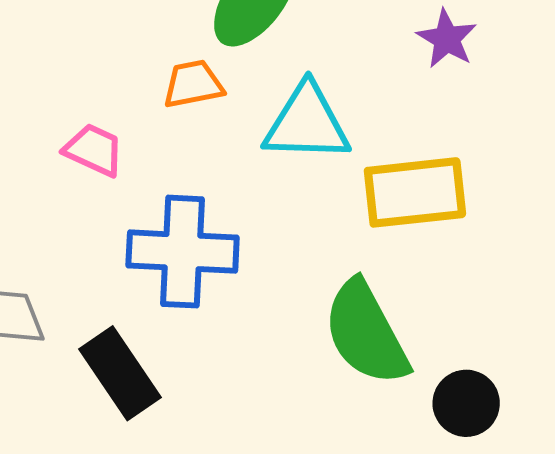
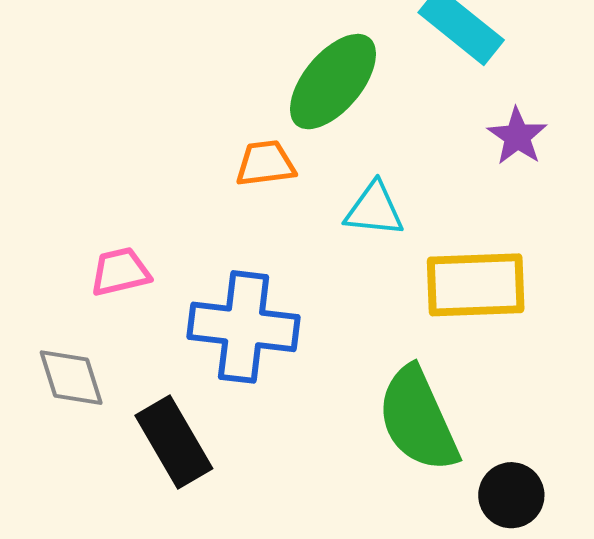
cyan triangle: (307, 123) -> (374, 209), size x0.7
pink trapezoid: (94, 150) -> (120, 272), moved, turned -42

